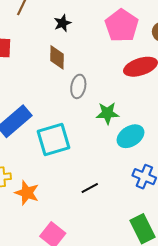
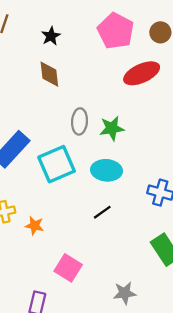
gray ellipse: (78, 86) -> (79, 121), moved
cyan ellipse: (131, 136) -> (107, 170), moved, turned 44
orange star: (27, 193) -> (34, 226), size x0.7

